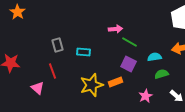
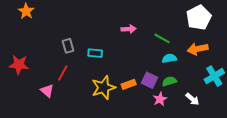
green line: (130, 42) -> (162, 38), moved
purple square: (129, 64) -> (150, 80), moved
red line: (53, 71) -> (63, 73), turned 49
green semicircle: (162, 74) -> (169, 81), moved

